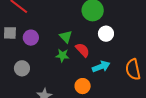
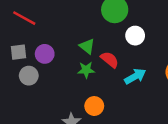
gray circle: (22, 68) -> (29, 76), moved
orange circle: (83, 86) -> (94, 106), moved

